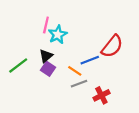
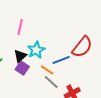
cyan star: (58, 35) -> (36, 50), moved
gray line: (79, 84) -> (51, 82), turned 63

